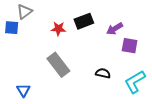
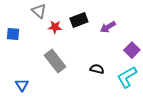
gray triangle: (24, 12) -> (39, 11), moved, turned -42
blue square: (12, 28) -> (13, 34), moved
purple square: (130, 46) -> (132, 50), moved, turned 35

